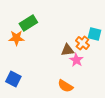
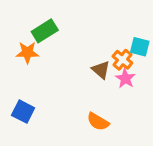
brown triangle: (67, 50) -> (101, 70), turned 48
pink star: (76, 60) -> (125, 78), moved

